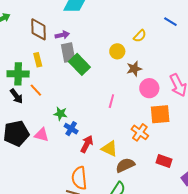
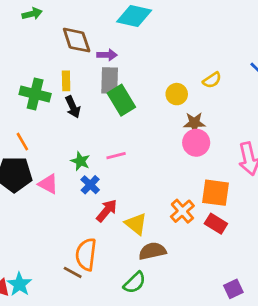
brown diamond: (39, 29) -> (77, 40), turned -30
pink circle: (149, 88) -> (196, 143), moved
orange line: (36, 90) -> (22, 142), moved
black arrow: (16, 96) -> (73, 107), moved
pink line: (111, 101) -> (116, 156), moved, turned 48
red rectangle: (164, 161) -> (216, 224), moved

